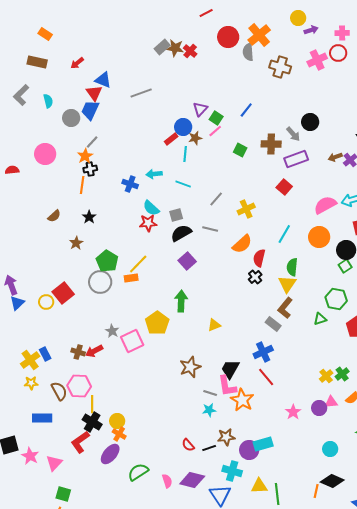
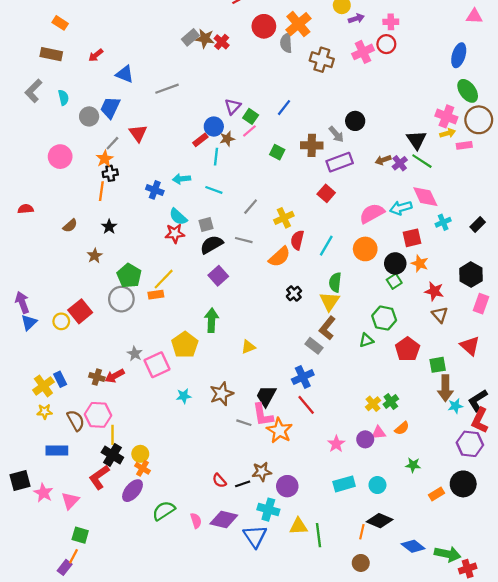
red triangle: (94, 93) -> (138, 133), moved
red semicircle: (12, 170) -> (26, 209), moved
red semicircle: (259, 258) -> (297, 240), moved
cyan star: (209, 410) -> (184, 396), moved
cyan rectangle: (263, 444) -> (344, 484), moved

